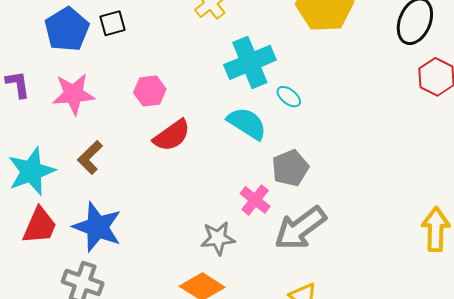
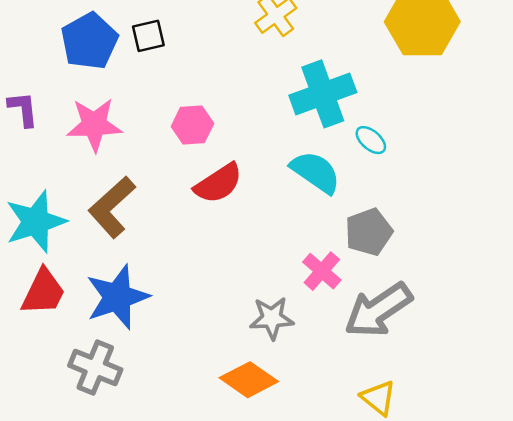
brown L-shape: (90, 157) -> (112, 207), size x1.4
blue star: (97, 227) -> (117, 297), turned 30

